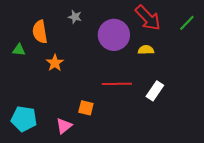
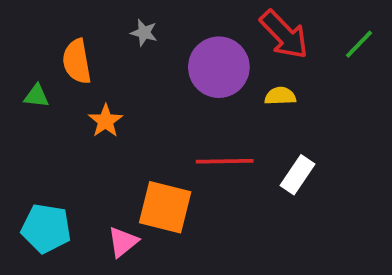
orange square: (86, 108) -> (165, 207), size x1.8

